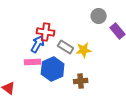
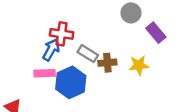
yellow star: (84, 50) -> (139, 65), moved
brown cross: (81, 81) -> (107, 63), moved

